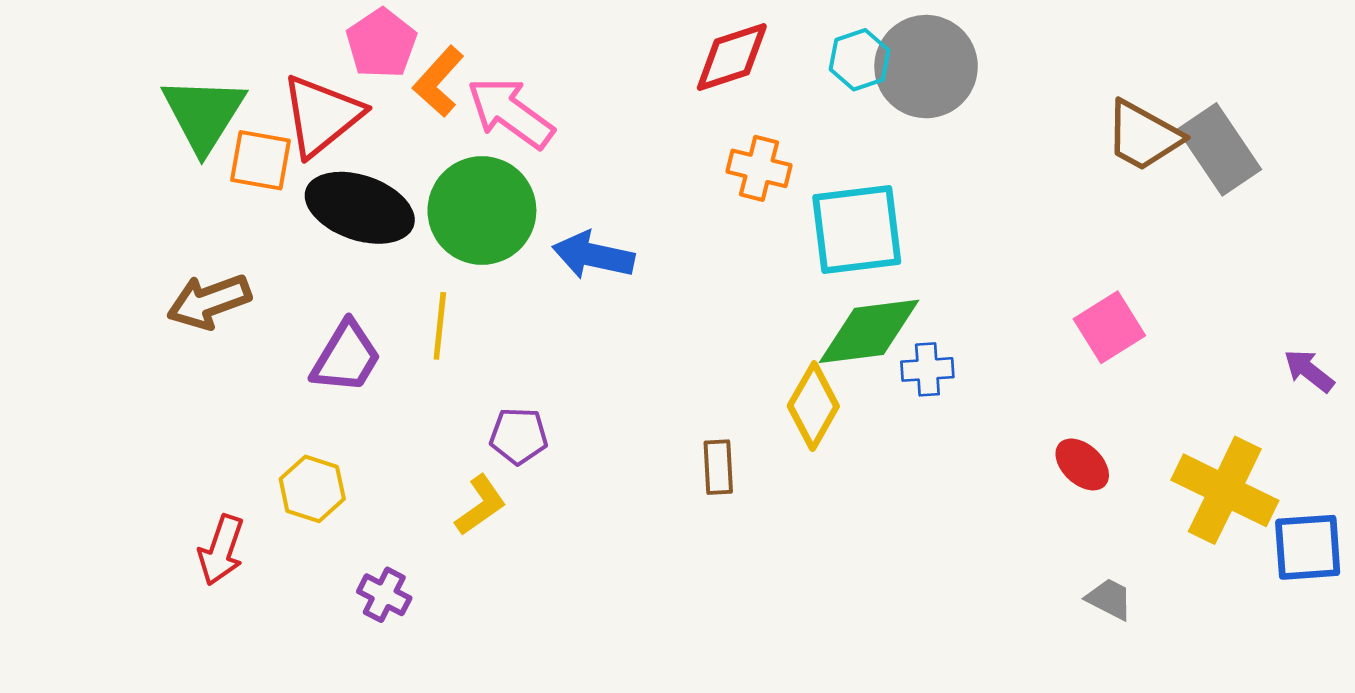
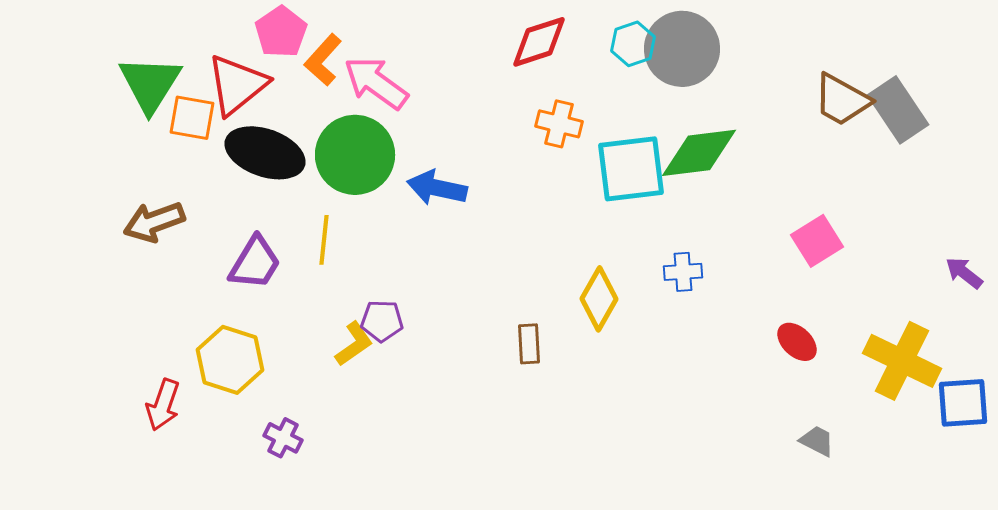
green diamond: (869, 331) -> (699, 153), moved
yellow hexagon: (312, 489) -> (230, 360), size x1.4
yellow L-shape: (481, 505) -> (354, 344), moved

